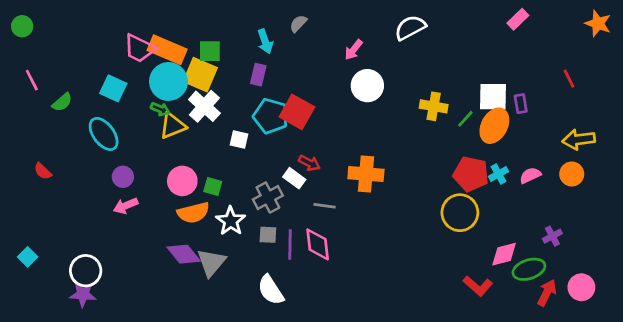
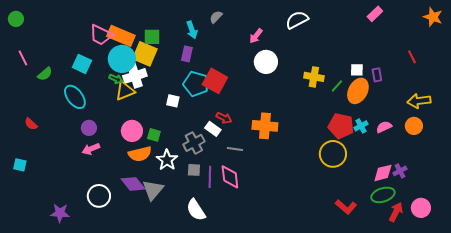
white square: (493, 97) -> (357, 70), size x0.6
white cross: (204, 106) -> (135, 76), moved, turned 30
pink diamond: (504, 254) -> (383, 173), moved
cyan square: (28, 257) -> (20, 165), moved, turned -32
white circle: (86, 271) -> (99, 196), moved

